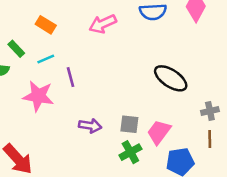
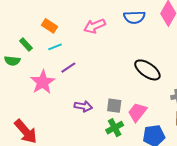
cyan line: (46, 59) -> (55, 47), moved
purple line: (70, 77) -> (68, 68), turned 70
pink star: (38, 96) -> (43, 82), turned 30

